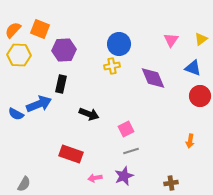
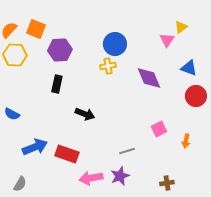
yellow triangle: (201, 39) -> (181, 27), moved
blue arrow: (39, 104) -> (35, 147), moved
pink square: (126, 129) -> (159, 129), moved
pink arrow: (95, 178) -> (91, 178), size x1.6

